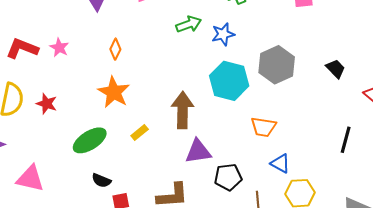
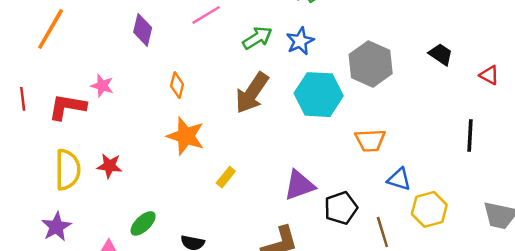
pink star: (59, 48) -> (102, 86), moved
brown arrow: (183, 110) -> (252, 93), moved, turned -135
green ellipse: (90, 140) -> (143, 223), moved, size x0.7

